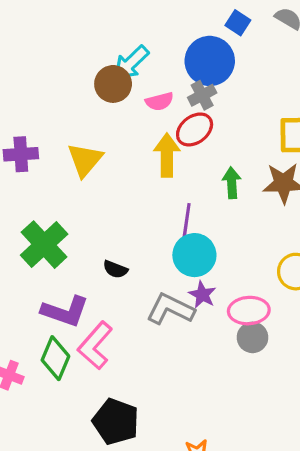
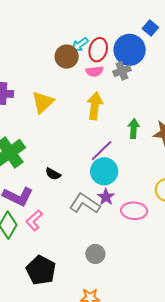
cyan arrow: (131, 63) -> (80, 45), size x0.7
red ellipse: (195, 129) -> (98, 50), moved, turned -45
purple line: (186, 223) -> (102, 151), turned 30
gray circle: (252, 337) -> (95, 254), moved
pink L-shape: (95, 345) -> (34, 220), size x0.7

